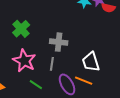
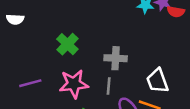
pink star: (24, 61) -> (74, 84), turned -30

